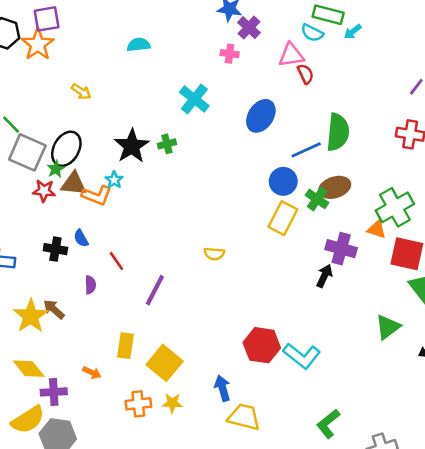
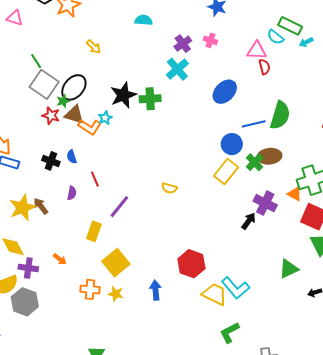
purple cross: (249, 28) -> (183, 44), moved
green cross: (167, 144) -> (150, 99), size x1.5
yellow rectangle: (126, 346) -> (94, 231), moved
cyan L-shape: (302, 356) -> (236, 288), moved
yellow trapezoid: (244, 417) -> (215, 294), moved

